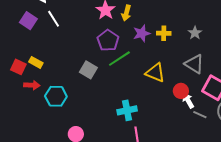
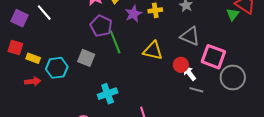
green line: (119, 59) -> (115, 42), turned -70
red square: (18, 67) -> (15, 47), moved
cyan hexagon: (56, 96) -> (57, 68), moved
cyan cross: (127, 110) -> (108, 94), moved
gray line: (200, 115) -> (196, 90), moved

